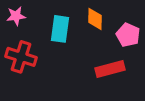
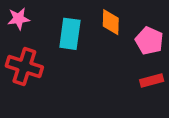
red rectangle: (110, 69) -> (152, 81), moved, size x0.7

